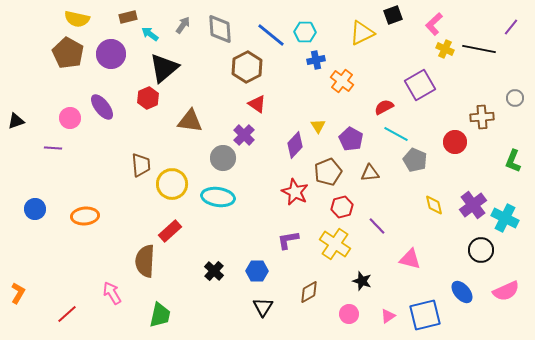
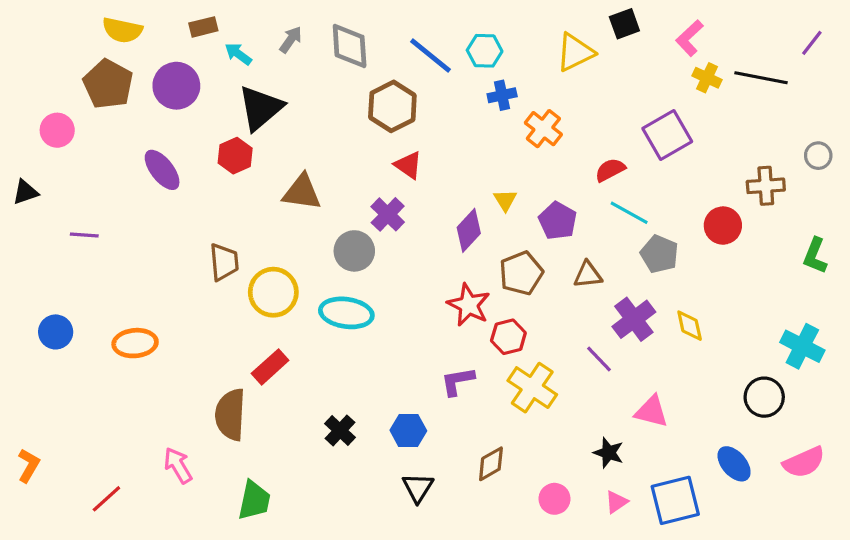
pink circle: (70, 118) -> (57, 130), moved
purple cross: (473, 205) -> (634, 319), moved
red hexagon: (342, 207) -> (508, 337), moved
black star: (362, 281) -> (609, 453), moved

